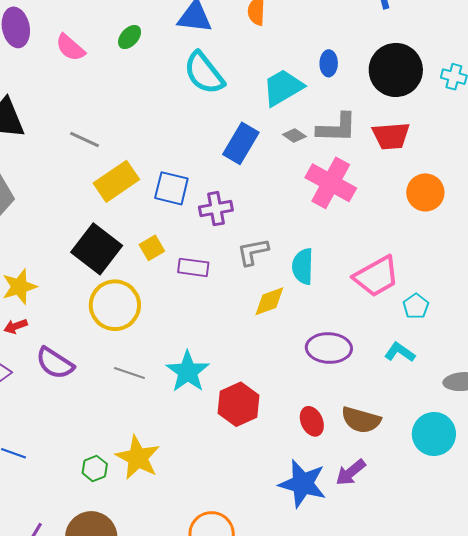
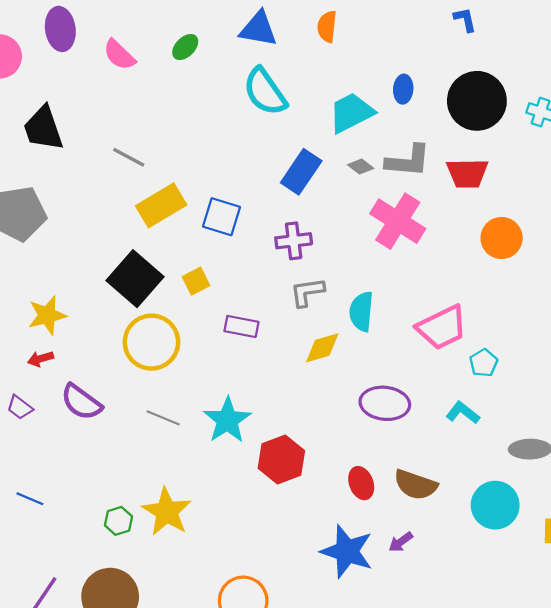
purple cross: (216, 209) -> (294, 241), moved
purple rectangle: (193, 267) -> (241, 326), moved
purple arrow: (351, 472) -> (401, 542), size x0.7

